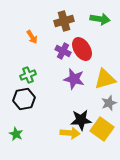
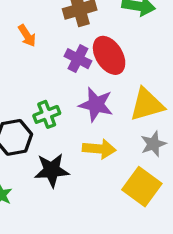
green cross: (28, 75) -> (47, 114), moved
black star: (81, 120) -> (52, 170), moved
yellow arrow: (70, 133) -> (99, 149), moved

